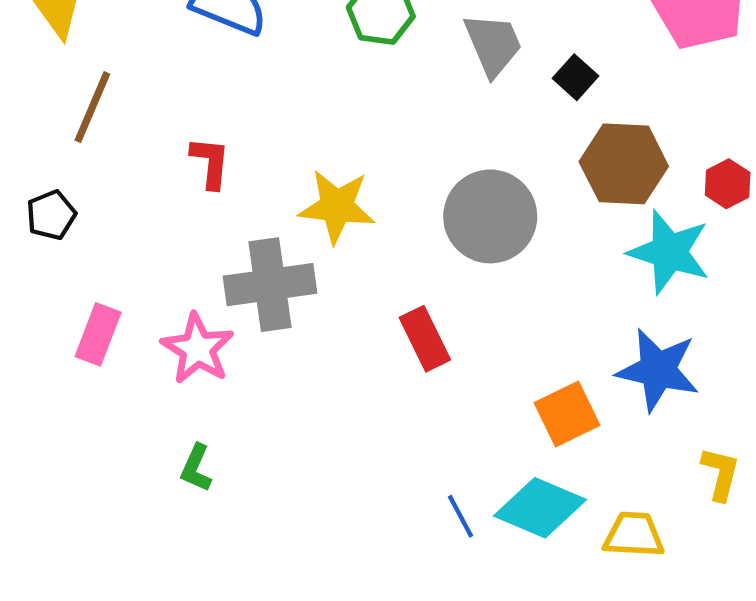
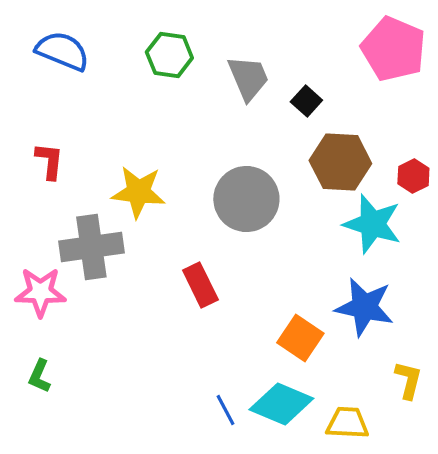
pink star: (198, 349) -> (40, 292), turned -30
orange square: (567, 414) -> (300, 338), turned -30

